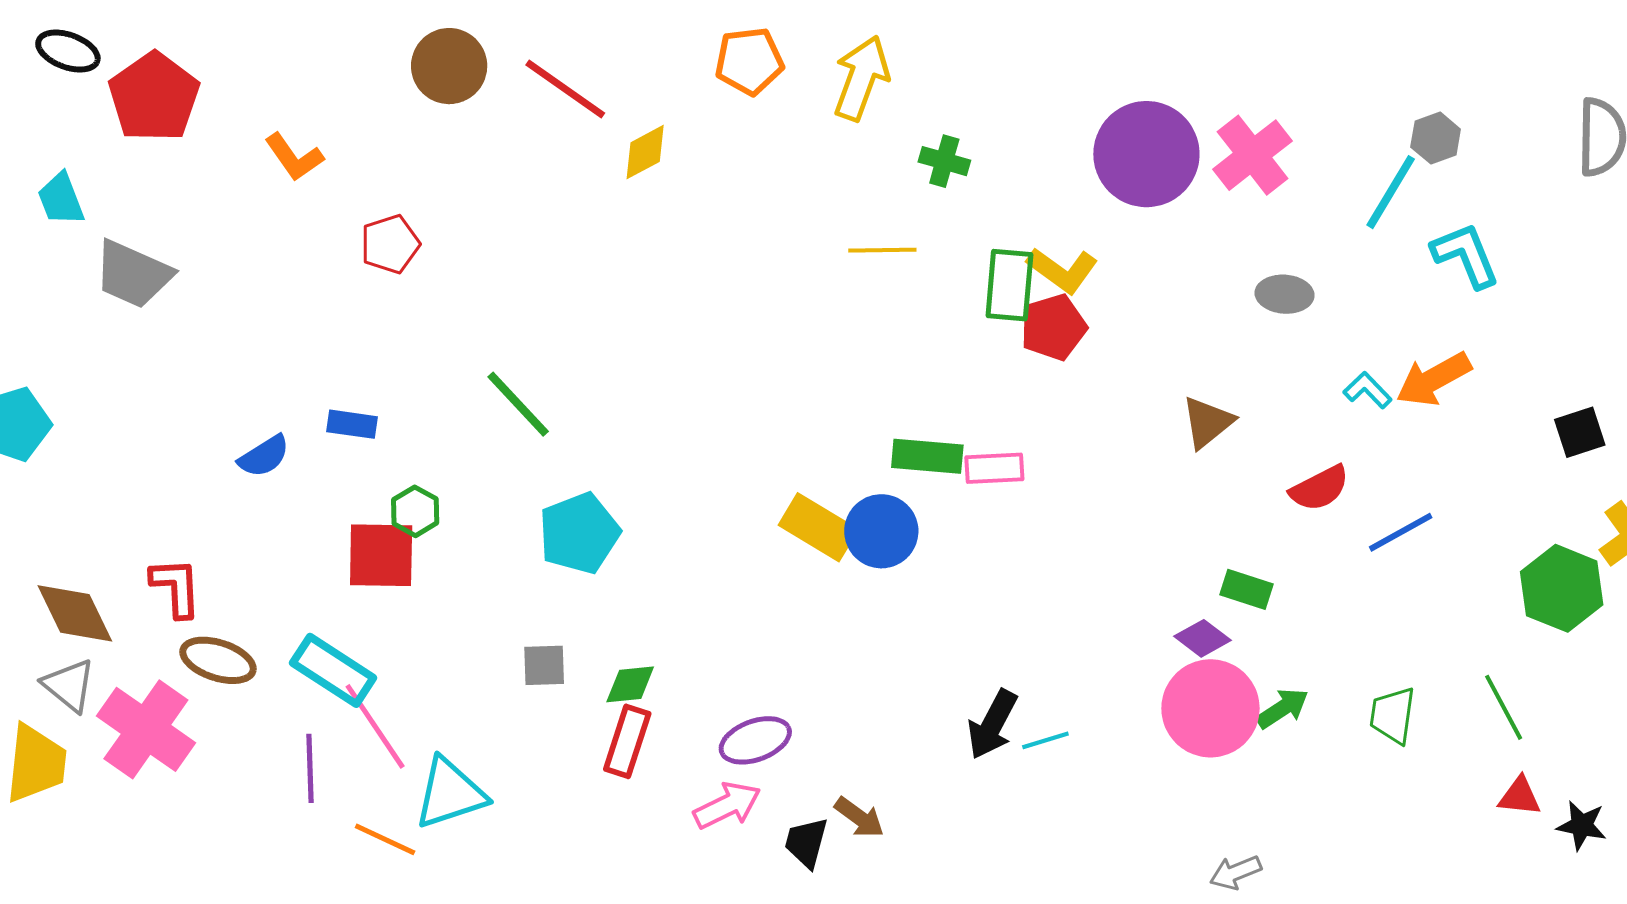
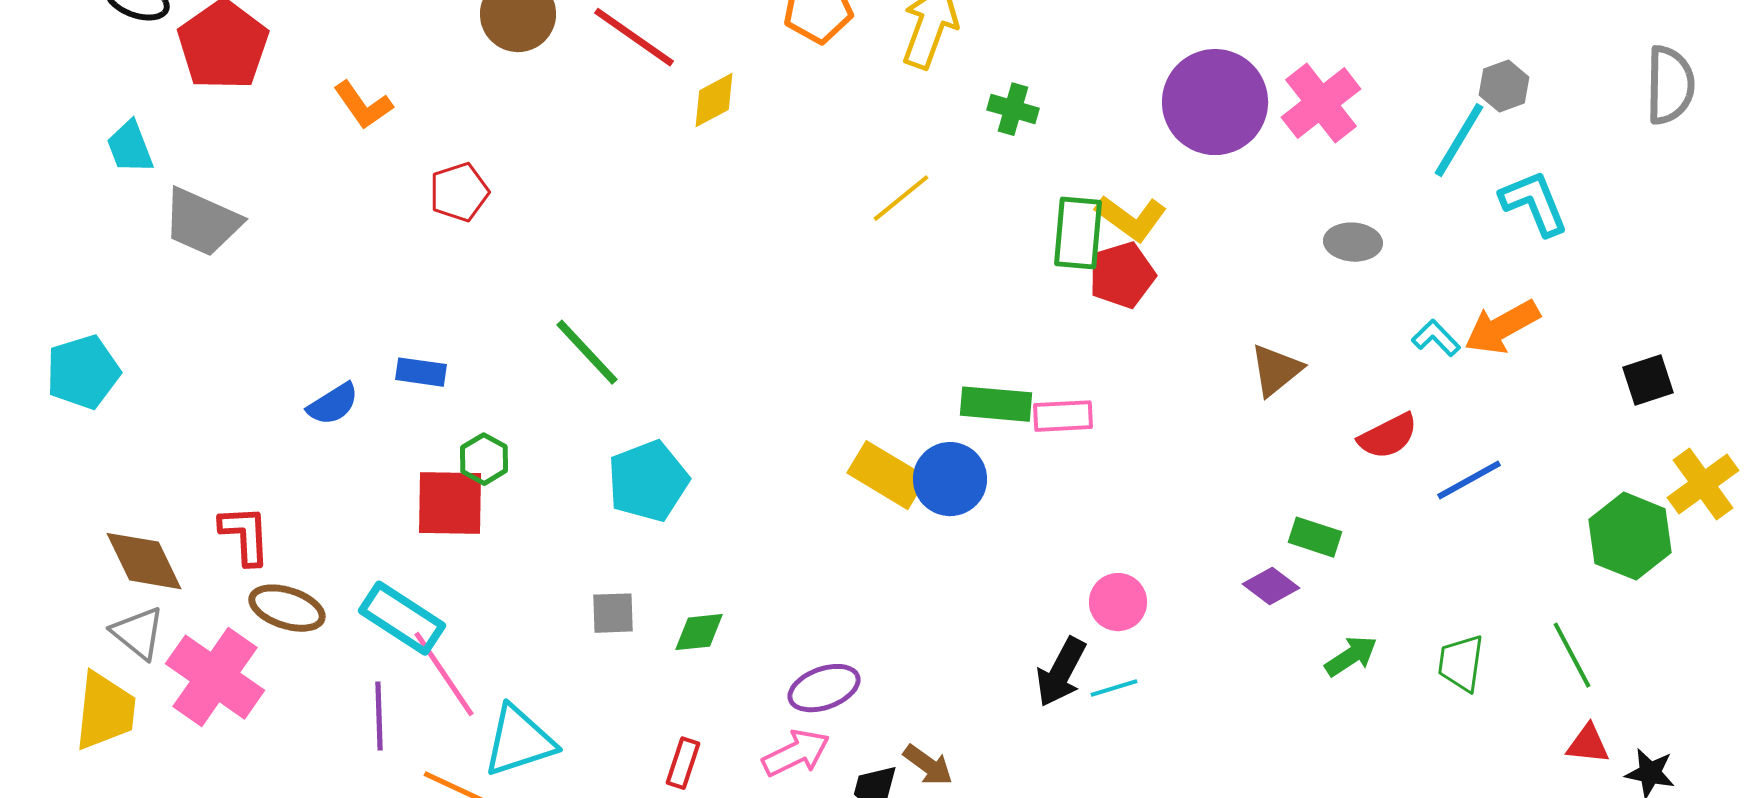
yellow line: (882, 250) -> (901, 198), moved, turned -38
pink circle: (1210, 708) -> (1118, 602), moved, size x0.6
red rectangle: (627, 741) -> (683, 763), moved, size x0.7

